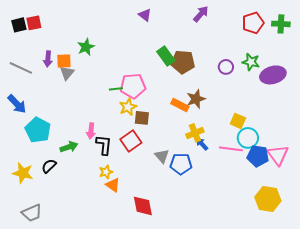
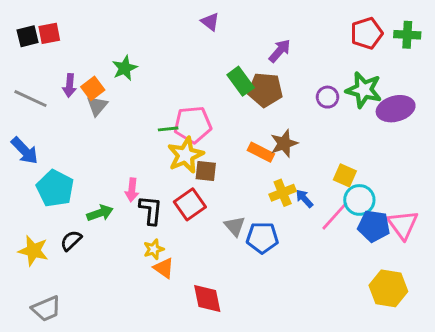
purple arrow: (201, 14) -> (280, 51), moved
orange square: (64, 61) -> (93, 88), turned -35
green star: (251, 62) -> (364, 90), size x1.4
yellow star: (128, 107) -> (185, 155), size x1.4
blue arrow: (202, 144) -> (304, 199), moved
pink line: (231, 149) -> (335, 216), turned -55

